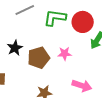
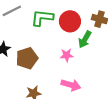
pink star: (65, 54) -> (67, 55), moved

